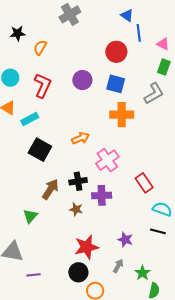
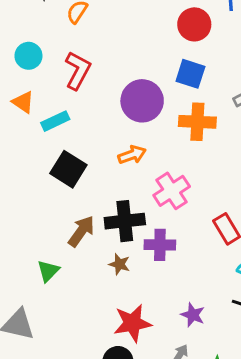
purple circle: (82, 80) -> (142, 101), moved, size x1.4
black cross: (78, 181) -> (125, 221), size x1.4

